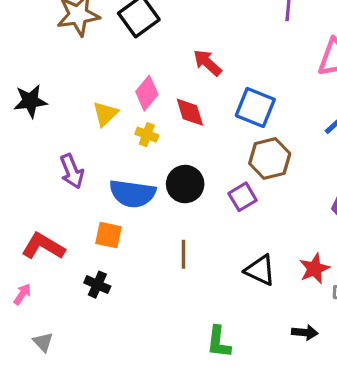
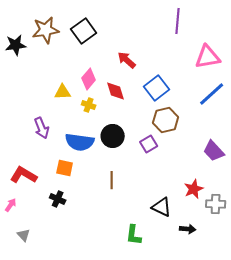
black star: (30, 101) -> (16, 45), moved
blue square: (255, 107) -> (157, 88), turned 30
yellow triangle: (105, 114) -> (63, 92), turned 42
black triangle: (260, 270) -> (162, 207), moved

